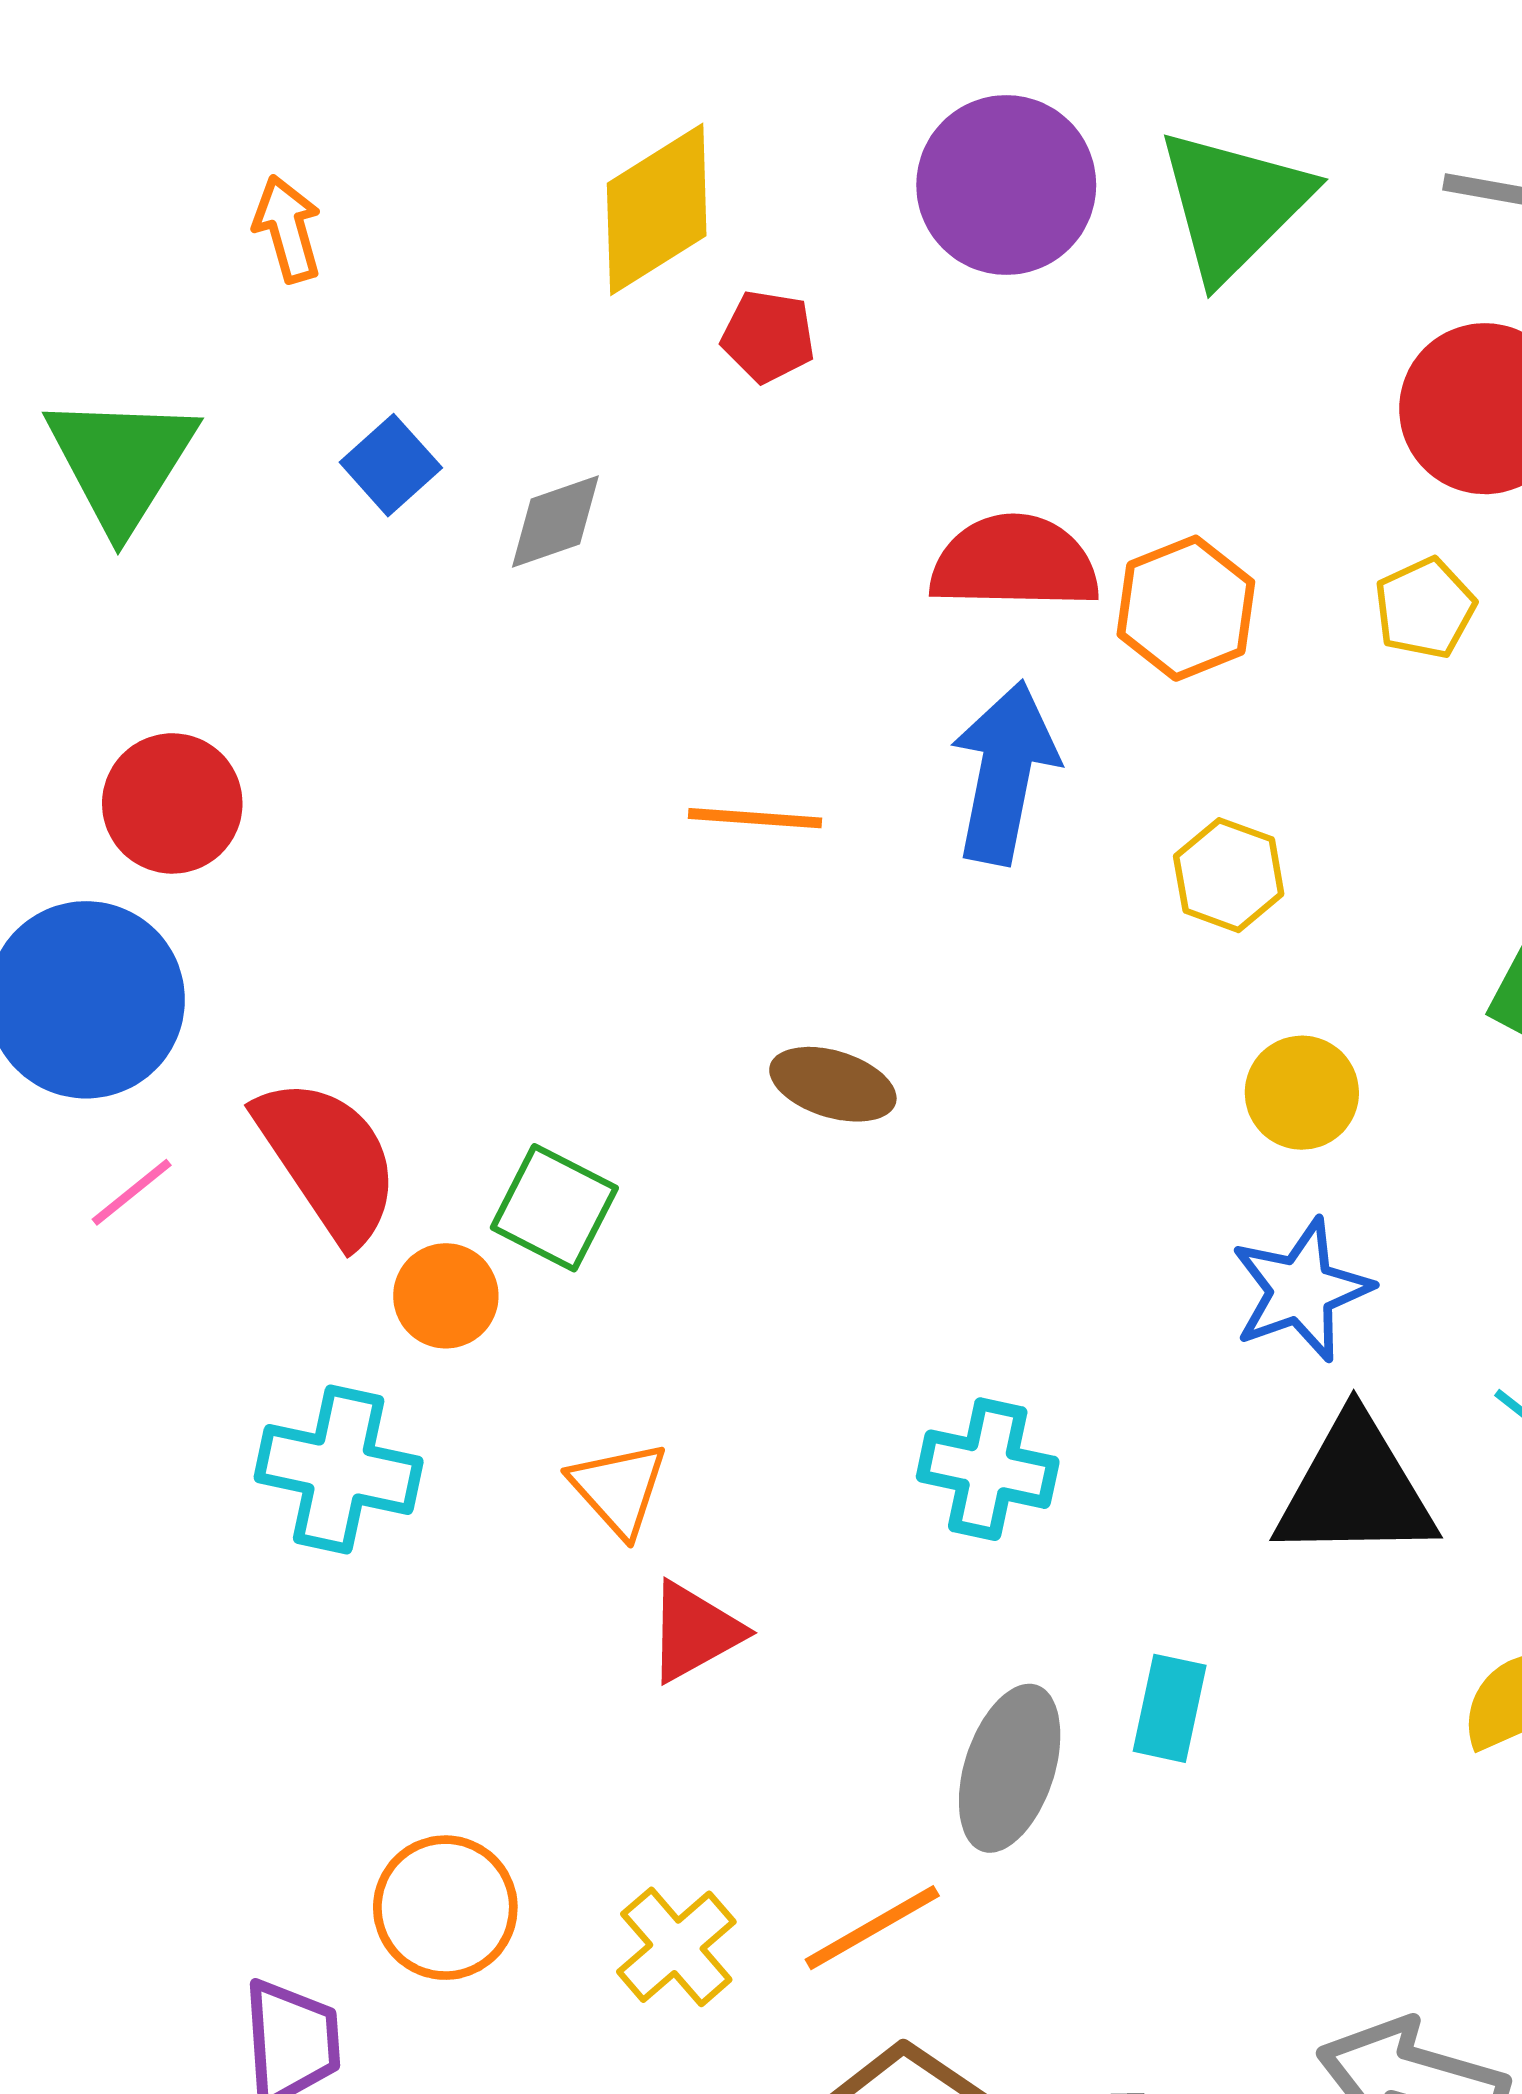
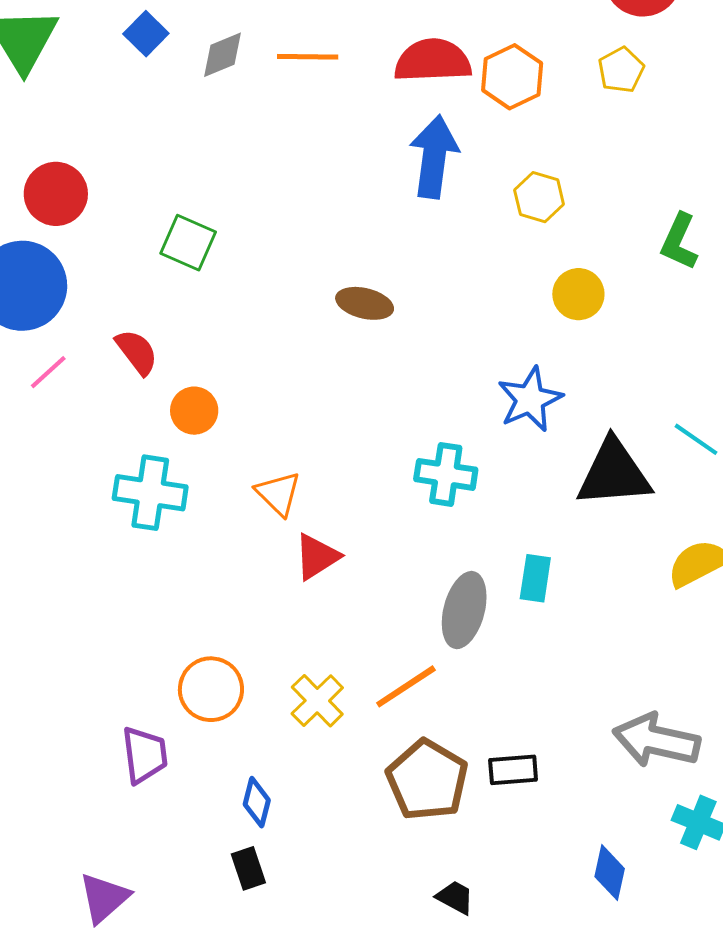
orange line: (755, 818) -> (308, 57), moved
red semicircle: (328, 1160) -> (137, 352), size x0.6
green square: (554, 1208) -> (188, 243), moved
blue star: (1301, 1290) -> (530, 399), moved

